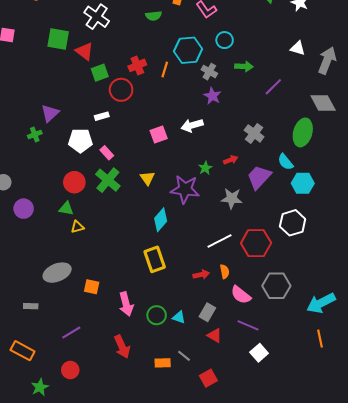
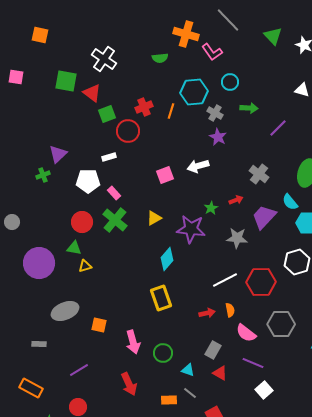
yellow triangle: (147, 178) -> (154, 218), turned 35
purple circle: (24, 209) -> (39, 263), moved, size x1.6
cyan triangle: (179, 317) -> (188, 370), moved

